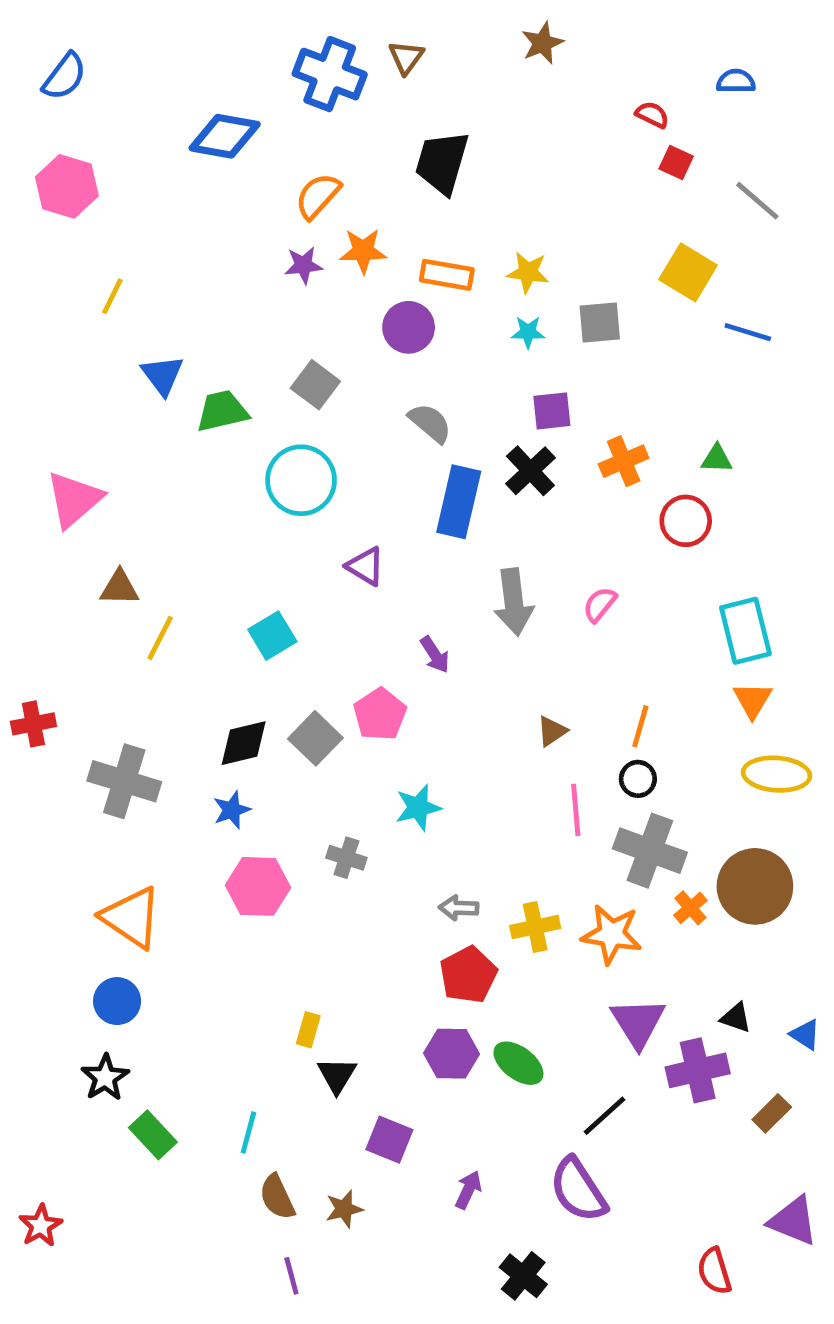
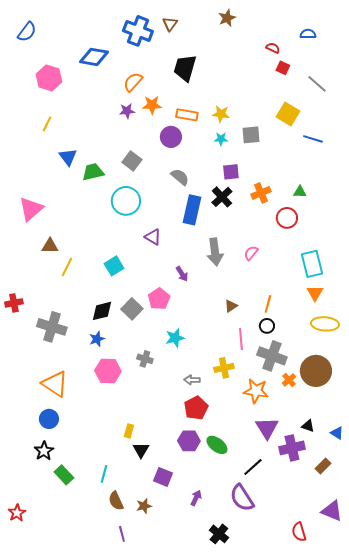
pink hexagon: (67, 186) -> (49, 78), moved
yellow cross: (535, 927) -> (224, 368), moved

